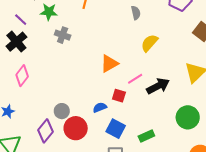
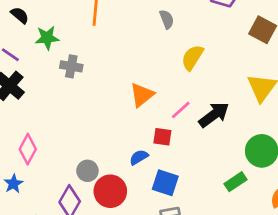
pink diamond: (22, 76) -> (28, 149), moved
green rectangle: (146, 136) -> (236, 182), moved

